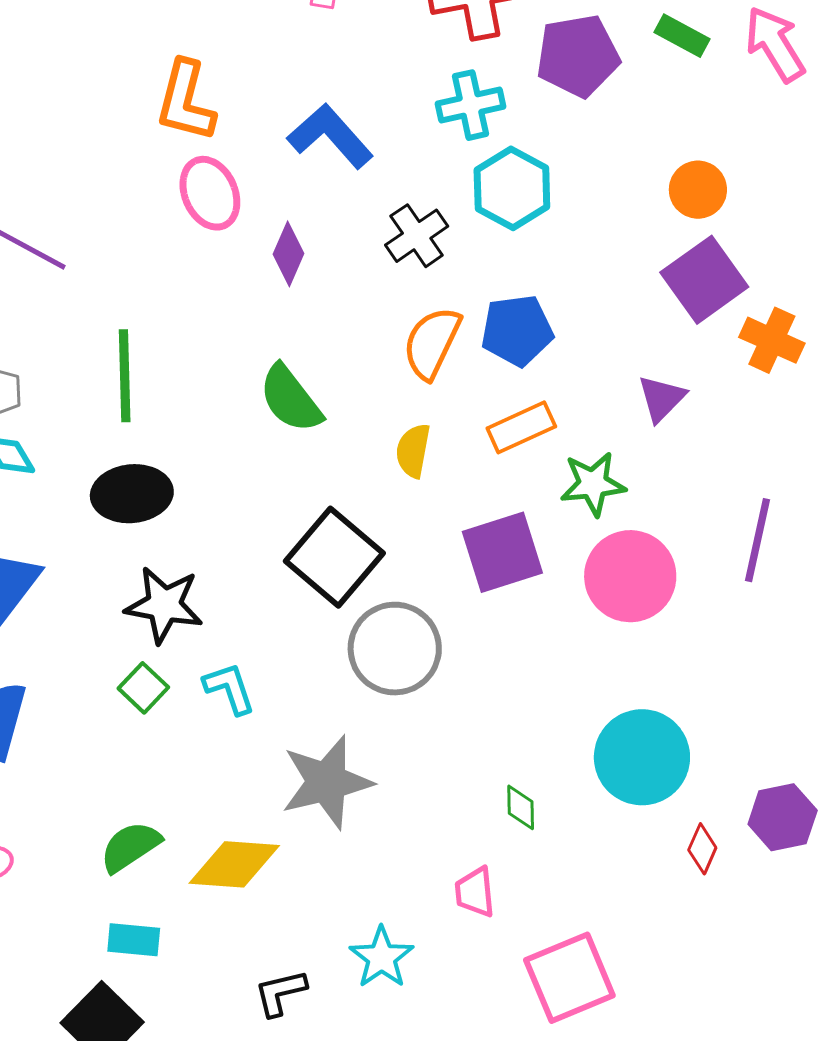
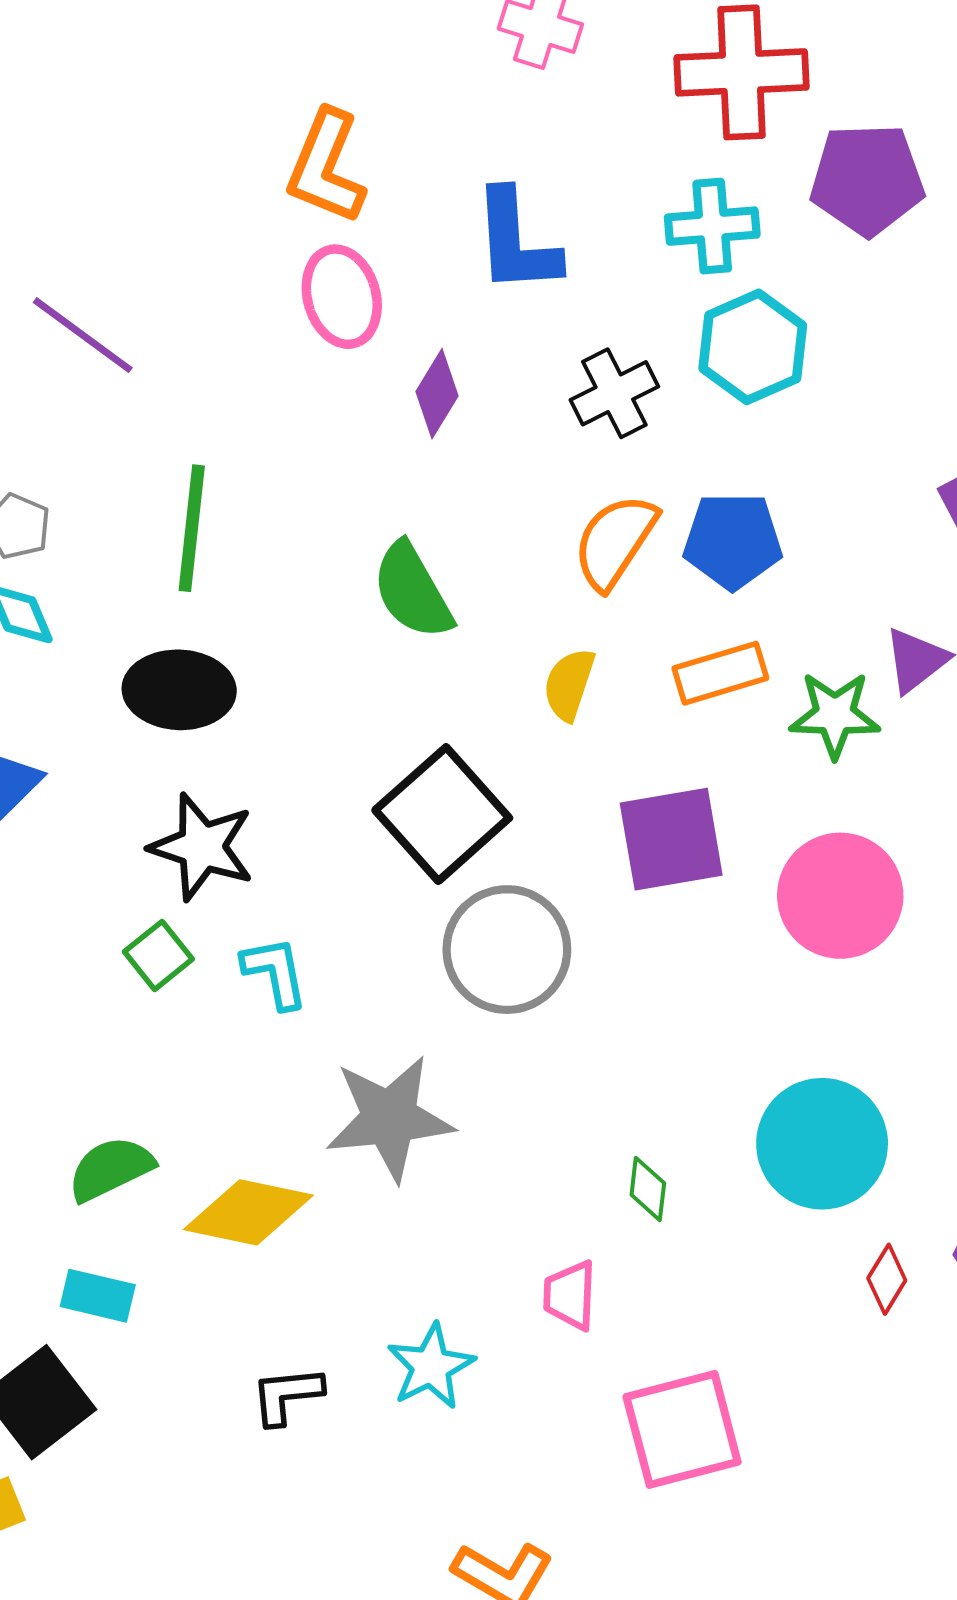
blue L-shape: (330, 136) -> (516, 242), turned -150
green star: (593, 484) -> (835, 715), moved

